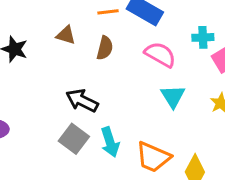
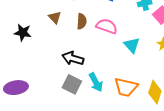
brown triangle: (66, 35) -> (55, 17), turned 40
pink semicircle: (160, 54) -> (107, 26), moved

